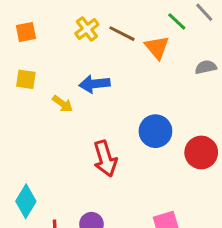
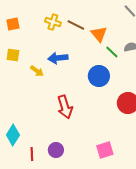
green line: (177, 21) -> (112, 52), moved
yellow cross: (87, 29) -> (53, 22), turned -35
blue circle: (155, 131) -> (99, 76), moved

